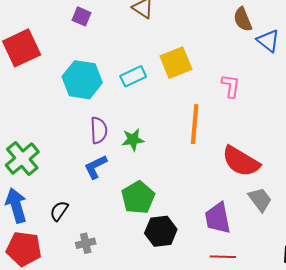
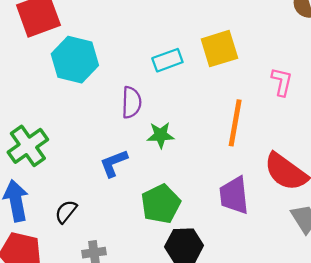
cyan hexagon: (82, 80) -> (75, 60), moved
purple semicircle: (99, 130) -> (131, 102), moved
purple trapezoid: (218, 218) -> (234, 195), moved

